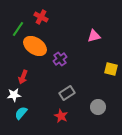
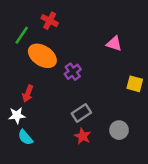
pink triangle: (94, 36) -> (114, 44), turned 32
cyan semicircle: (21, 113) -> (25, 137), turned -80
red star: (61, 116) -> (83, 136), moved

